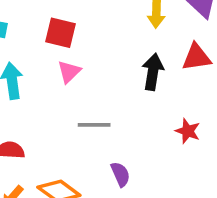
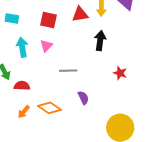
red triangle: (196, 57) -> (80, 14), moved
pink triangle: (69, 72) -> (46, 46), moved

